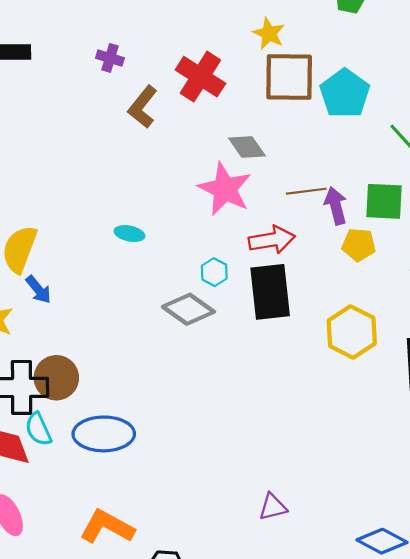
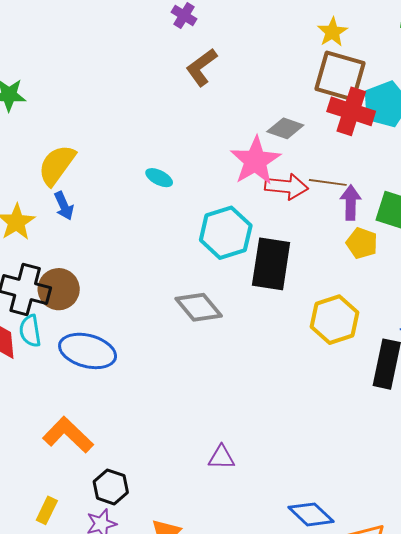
red cross: (200, 77) -> (351, 111), moved, turned -30
gray diamond: (247, 147) -> (285, 128), turned -51
red arrow: (272, 240) -> (286, 186), moved
cyan hexagon: (214, 272) -> (226, 233), size x2.0
gray diamond: (188, 309) -> (199, 307), moved

